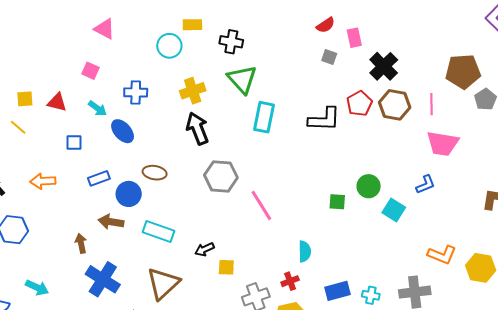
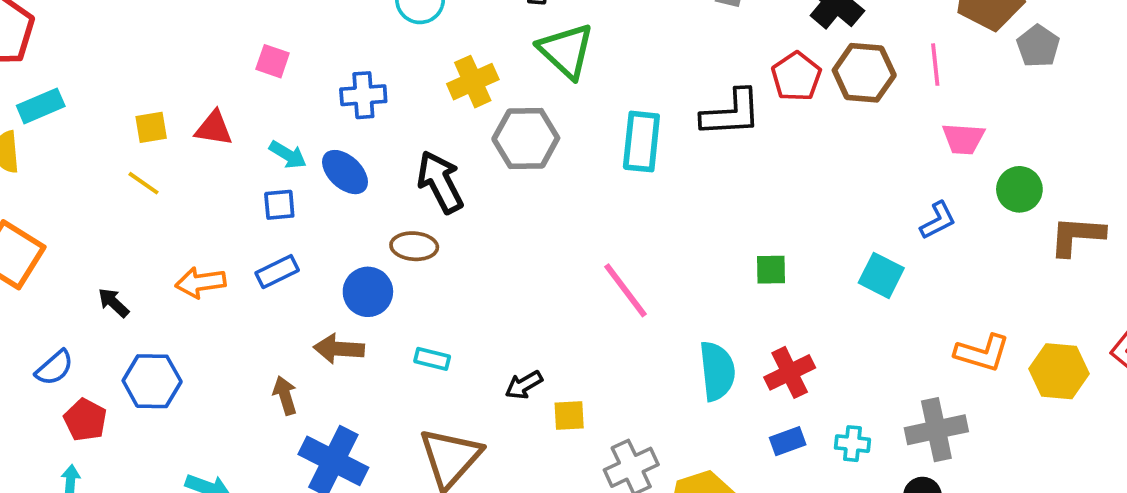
cyan arrow: (97, 108) -> (288, 155), moved
cyan rectangle: (264, 117) -> (641, 142), moved
black arrow: (197, 129) -> (440, 182), moved
blue square: (74, 143) -> (279, 205), moved
pink trapezoid: (443, 144) -> (963, 139), size x0.7
gray hexagon: (221, 176) -> (526, 138), moved
blue rectangle: (99, 178) -> (277, 272), moved
green circle: (369, 186) -> (1019, 189), moved
cyan rectangle: (158, 232) -> (432, 359), size x0.6
cyan semicircle: (305, 251) -> (717, 371), size x1.4
red cross: (290, 281) -> (790, 372), moved, size x1.4
blue rectangle: (338, 291) -> (788, 441), size x0.7

